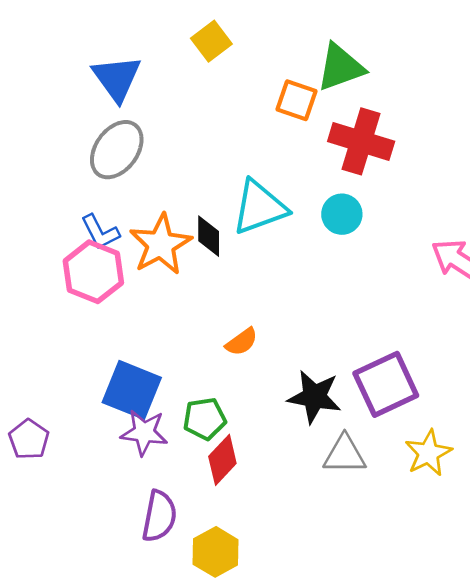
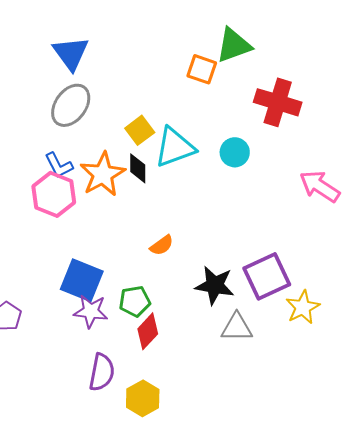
yellow square: (211, 41) -> (140, 130), moved
red cross: (361, 141) -> (278, 102), moved
yellow star: (428, 453) -> (303, 307), moved

